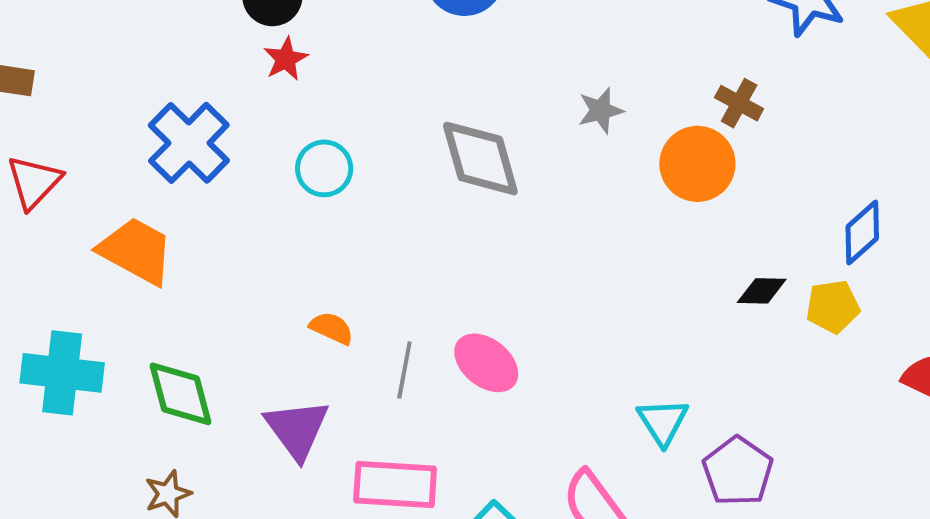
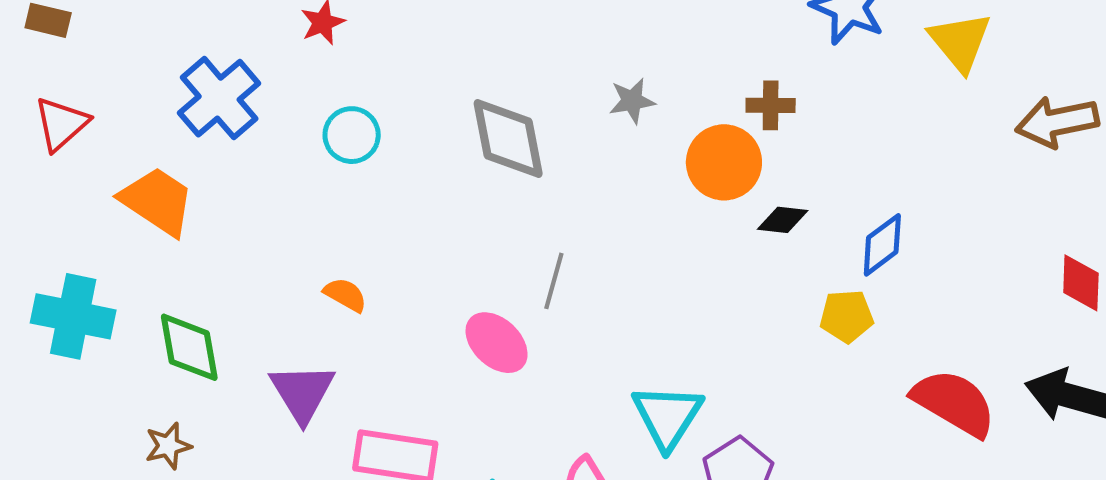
brown cross: (739, 103) -> (771, 105), turned -33
black diamond: (762, 291) -> (783, 220), moved
gray line: (404, 370) -> (554, 281), moved
cyan triangle: (663, 422) -> (667, 416), size x1.4

